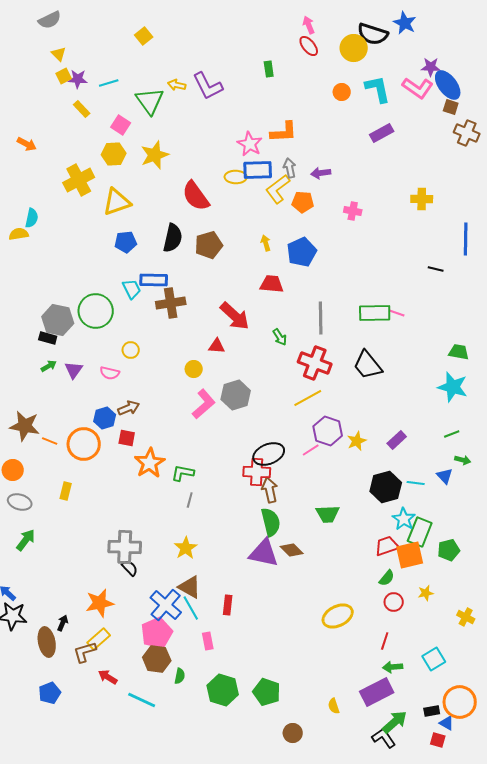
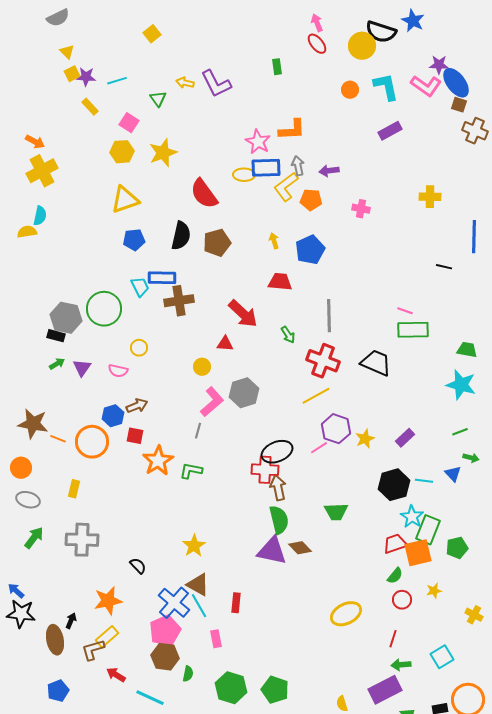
green triangle: (150, 101) -> (158, 99), size x0.6
yellow cross: (79, 180) -> (42, 171), moved
green rectangle: (375, 313) -> (413, 330), moved
black trapezoid: (368, 365) -> (376, 363), turned 152
gray line: (190, 500) -> (198, 431), moved
gray cross: (125, 547) -> (82, 540), moved

